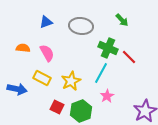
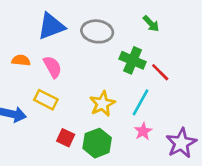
blue triangle: (46, 22) -> (51, 26), size x1.6
cyan line: (101, 73) -> (140, 102), moved
yellow star: (71, 81) -> (102, 104), moved
pink star: (107, 96) -> (143, 131), moved

